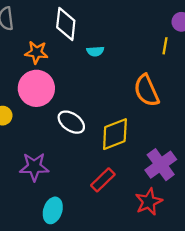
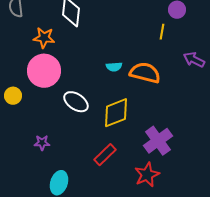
cyan semicircle: (95, 51) -> (114, 67), moved
orange semicircle: (147, 90) -> (145, 73), turned 128
purple star: (34, 167) -> (42, 143), size x0.6

